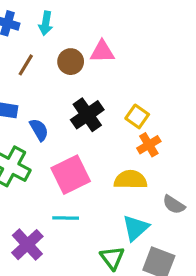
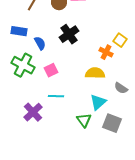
yellow square: (137, 116) -> (120, 40), moved
orange cross: (149, 145) -> (106, 52), turned -32
pink square: (71, 175) -> (51, 70), moved, size x0.6

